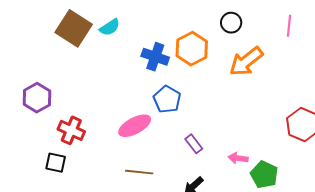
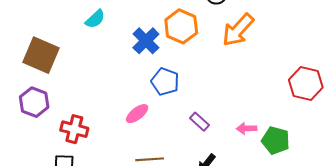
brown square: (74, 28) -> (41, 55), moved
blue cross: (155, 57) -> (146, 41), turned 36
pink ellipse: (135, 126) -> (137, 114), size x0.7

